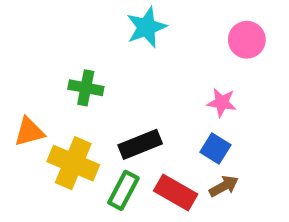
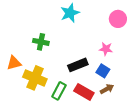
black rectangle: (140, 144) -> (78, 65), moved

